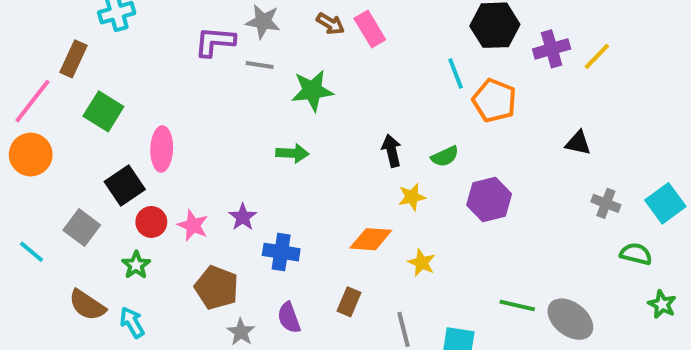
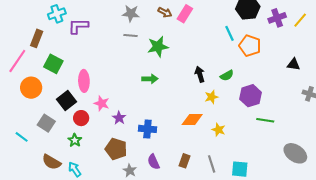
pink rectangle: (370, 29) -> (185, 14), turned 66
purple L-shape: (215, 42) -> (78, 26), moved
orange circle: (31, 155) -> (31, 88), moved
purple star: (243, 217) -> (119, 118), moved
pink star: (193, 225) -> (102, 103), moved
brown rectangle: (349, 302) -> (184, 161), moved
green line: (517, 305) -> (265, 120), moved

